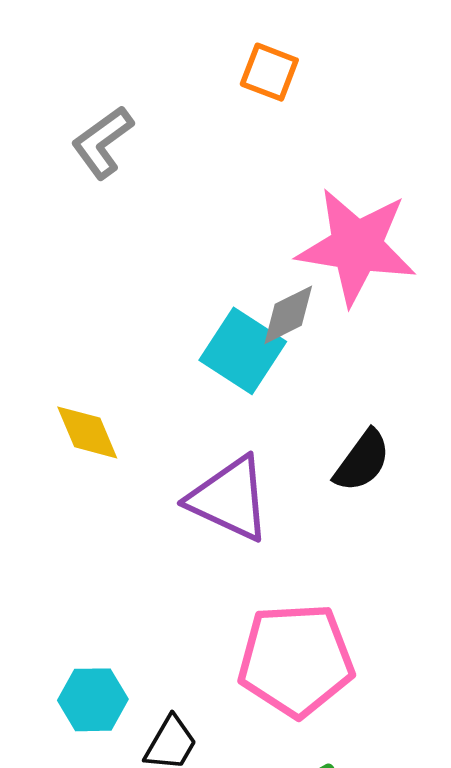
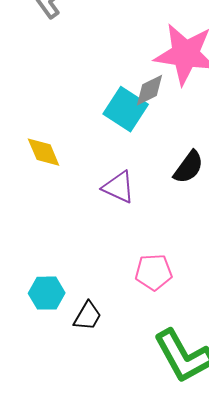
purple triangle: (229, 499) -> (119, 187), size x0.7
pink pentagon: (296, 660) -> (154, 272), size x0.6

